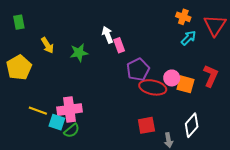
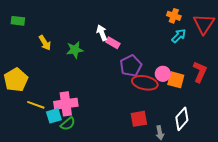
green rectangle: (19, 22) -> (18, 21), turned -72
pink rectangle: (119, 45) -> (113, 43), turned -40
yellow pentagon: (19, 67) -> (16, 80), moved
cyan square: (57, 122) -> (54, 116), turned -35

